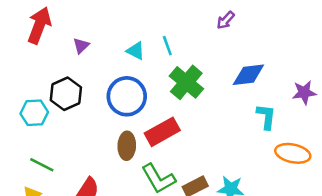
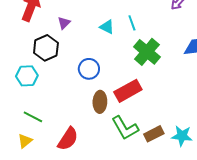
black hexagon: (66, 94) -> (46, 48), moved
blue circle: (127, 96) -> (89, 69), moved, size x0.7

